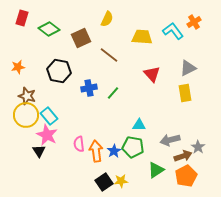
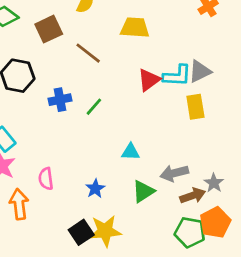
cyan L-shape: (173, 31) -> (177, 76), moved, turned 130
red triangle: (152, 74) -> (149, 80), turned 36
green pentagon: (133, 147) -> (190, 232), moved
orange arrow: (96, 151) -> (19, 204), moved
green triangle: (156, 170) -> (143, 191), moved
orange pentagon: (186, 176) -> (215, 222), moved
yellow star: (121, 181) -> (105, 231), size x1.6

